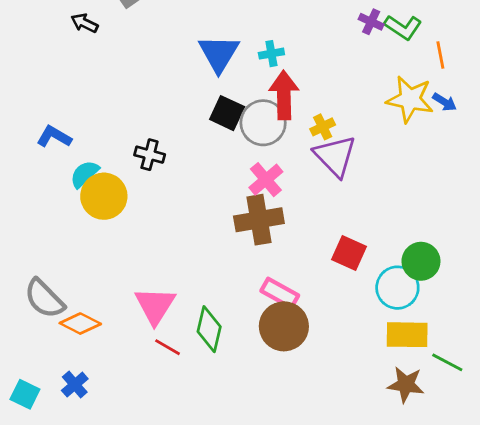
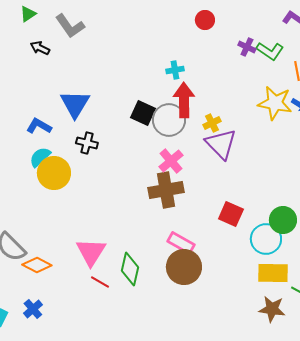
blue triangle: (219, 54) -> (75, 104), moved
blue L-shape: (54, 137) -> (39, 126), moved

